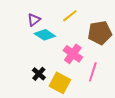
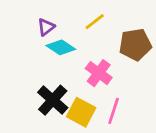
pink line: (93, 72) -> (114, 111), moved
black cross: (39, 74) -> (53, 100), size x1.6

